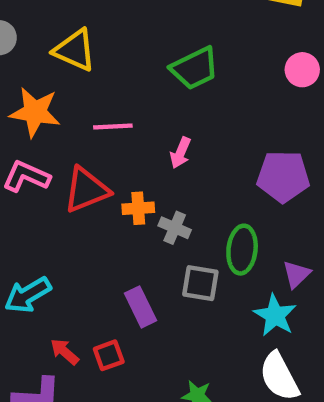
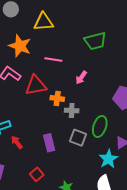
yellow triangle: (75, 50) -> (43, 22), turned -40
gray cross: (175, 228) -> (72, 111), turned -32
red arrow: (65, 352) -> (17, 142), moved
red square: (109, 355) -> (37, 174), moved, turned -32

